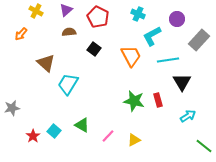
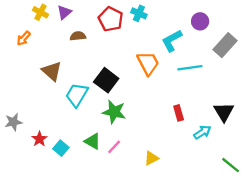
purple triangle: (66, 10) -> (64, 12), moved
cyan cross: (138, 14) -> (139, 13), moved
black square: (94, 49) -> (106, 80), moved, size x1.5
black triangle: (182, 82) -> (224, 112), moved
green star: (134, 101) -> (114, 112), moved
cyan arrow: (188, 116) -> (202, 132), moved
red star: (33, 136) -> (39, 139), moved
pink line: (108, 136) -> (114, 147), moved

